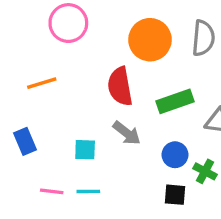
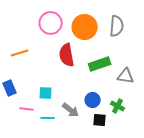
pink circle: (68, 23) -> (51, 23), moved
gray arrow: (127, 133) -> (71, 110), moved
blue circle: (175, 155) -> (93, 100), moved
pink line: (52, 191) -> (27, 109), moved

